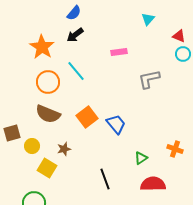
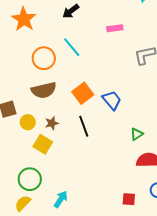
orange star: (42, 47) -> (24, 19), moved
brown semicircle: (48, 114) -> (44, 90), turned -35
brown star: (64, 149) -> (52, 123), moved
black line: (105, 179) -> (84, 126), moved

